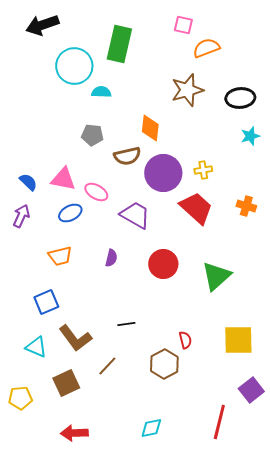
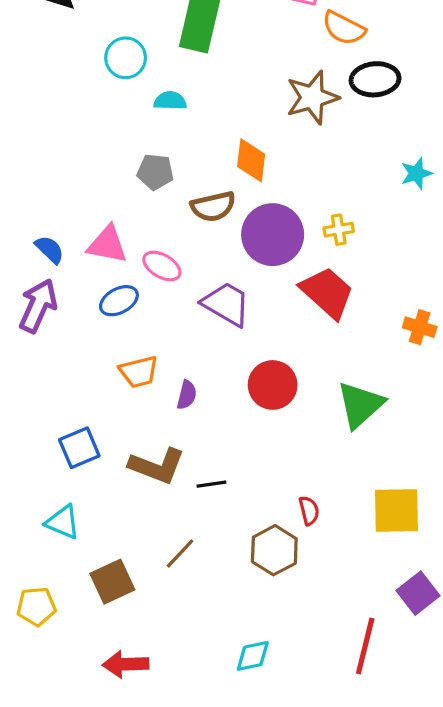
orange semicircle: (206, 48) -> (344, 28), turned -132
cyan circle: (74, 66) -> (126, 58), size x0.7
black ellipse: (240, 98) -> (375, 79), moved
orange cross: (246, 206) -> (420, 327), moved
purple arrow: (21, 216) -> (38, 306), size x1.4
orange trapezoid: (60, 256) -> (139, 372), moved
purple semicircle: (111, 258) -> (187, 395), moved
brown L-shape: (75, 338) -> (157, 466), moved, turned -32

